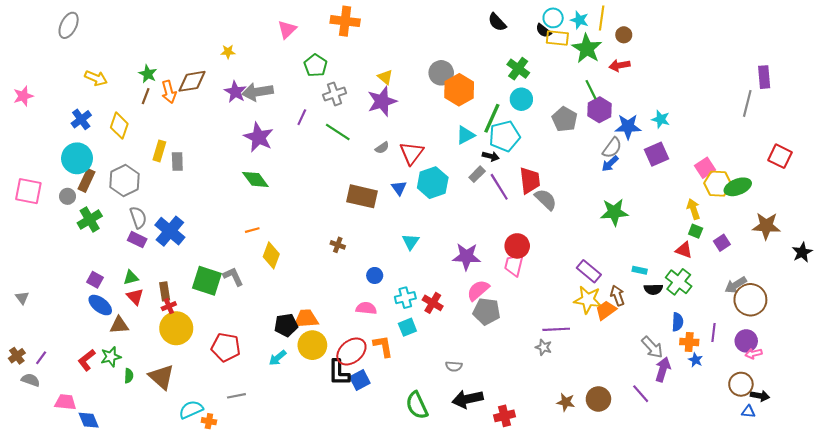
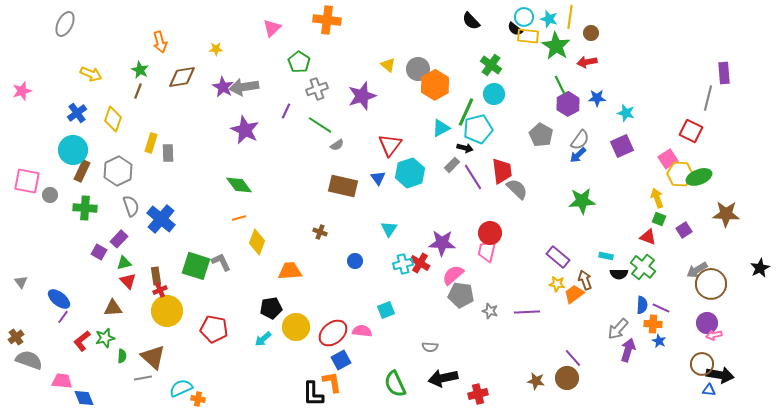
yellow triangle: (385, 77) -> (388, 65), moved
orange arrow: (169, 92) -> (160, 42), moved
gray pentagon: (565, 119) -> (541, 135), moved
blue star: (628, 127) -> (597, 98), moved, size x0.7
gray semicircle: (382, 148) -> (337, 145), moved
red square: (780, 156) -> (691, 131), moved
green diamond: (255, 179) -> (239, 185), moved
gray circle: (68, 196) -> (50, 195), moved
green cross: (90, 220) -> (85, 208), turned 35
purple rectangle: (137, 240) -> (119, 239), moved, turned -72
black star: (802, 252) -> (760, 268), moved
purple square: (95, 280) -> (99, 252), moved
cyan cross: (405, 298) -> (403, 264), moved
yellow star: (588, 300) -> (557, 284), size x0.6
red cross: (433, 303) -> (420, 263), moved
blue ellipse: (100, 305) -> (59, 299), moved
pink semicircle: (366, 308) -> (362, 331), moved
orange trapezoid: (306, 319) -> (290, 271), moved
purple line: (713, 332) -> (661, 308), moved, turned -72
orange L-shape: (383, 346) -> (332, 382), moved
gray star: (544, 347) -> (490, 311), moved
gray arrow: (652, 347) -> (618, 329), turned 85
purple line: (41, 358) -> (63, 317), moved
black L-shape: (339, 373) -> (313, 394), moved
gray semicircle: (31, 380) -> (29, 360), size x1.5
purple line: (641, 394) -> (573, 358), moved
gray line: (236, 396) -> (143, 378), moved
black arrow: (760, 396) -> (720, 375), size x1.5

